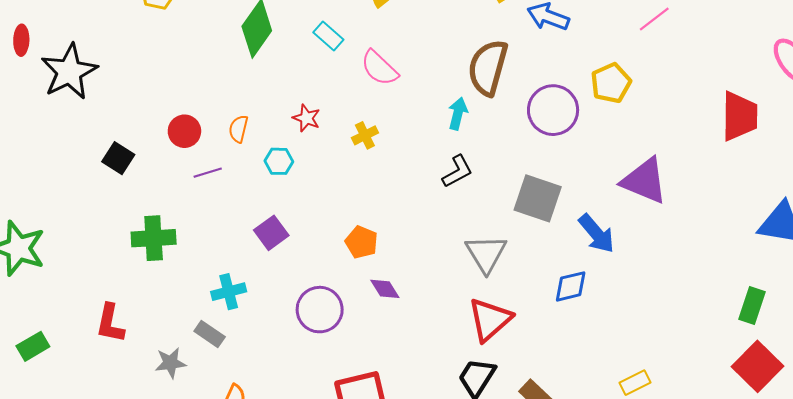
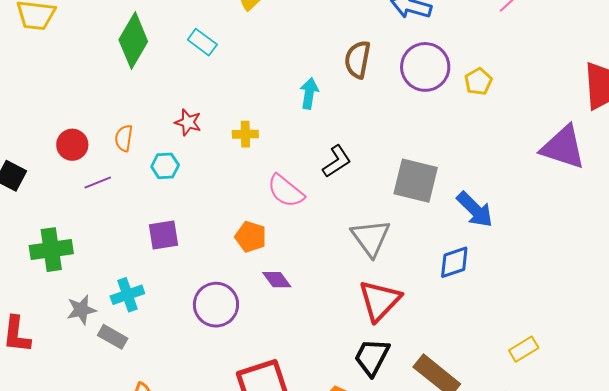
pink semicircle: (379, 68) -> (286, 191), moved
brown semicircle: (488, 68) -> (358, 59), size x0.7
yellow pentagon: (611, 83) -> (478, 82), moved, size x0.7
purple circle: (553, 110) -> (425, 67), moved
cyan arrow: (458, 114) -> (309, 93), moved
yellow cross: (365, 135) -> (245, 134), turned 30
purple triangle: (645, 181) -> (563, 147), moved
purple square: (271, 233) -> (163, 235), turned 32
gray star: (170, 363) -> (81, 310), moved

